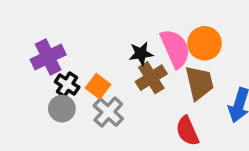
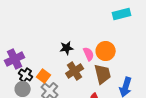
pink semicircle: (175, 48) -> (89, 54), size x0.6
black star: (141, 54) -> (67, 48), moved

